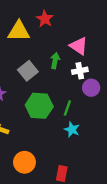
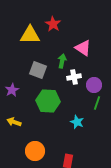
gray square: (28, 71) -> (38, 70), turned -30
white cross: (80, 71) -> (74, 77), moved
green line: (67, 108) -> (97, 103), moved

